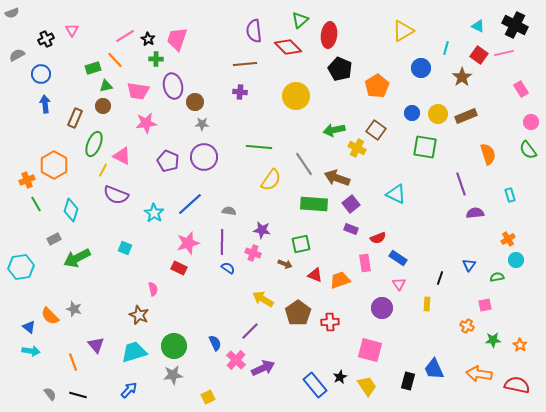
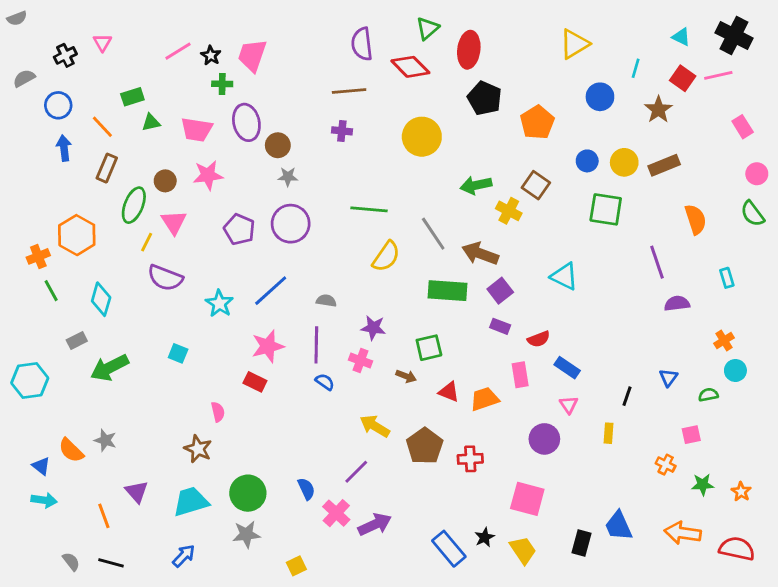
orange line: (115, 60) -> (102, 127), moved
brown circle: (103, 106) -> (165, 181), moved
pink triangle: (122, 156) -> (174, 222), turned 30

